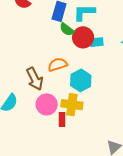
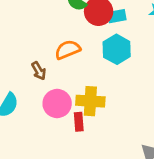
brown arrow: (35, 79) -> (39, 71), size x0.6
cyan hexagon: (81, 80) -> (117, 49), moved

